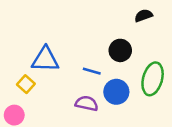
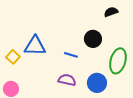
yellow square: (26, 84) -> (13, 57), moved
blue circle: (116, 92) -> (97, 83), moved

